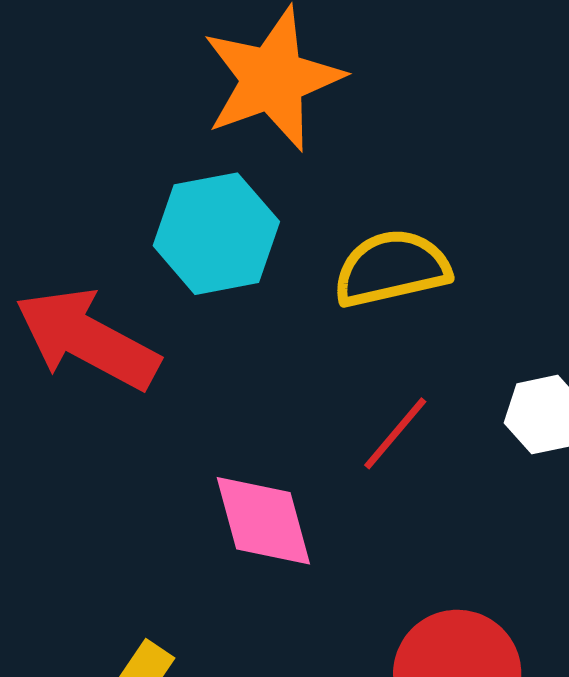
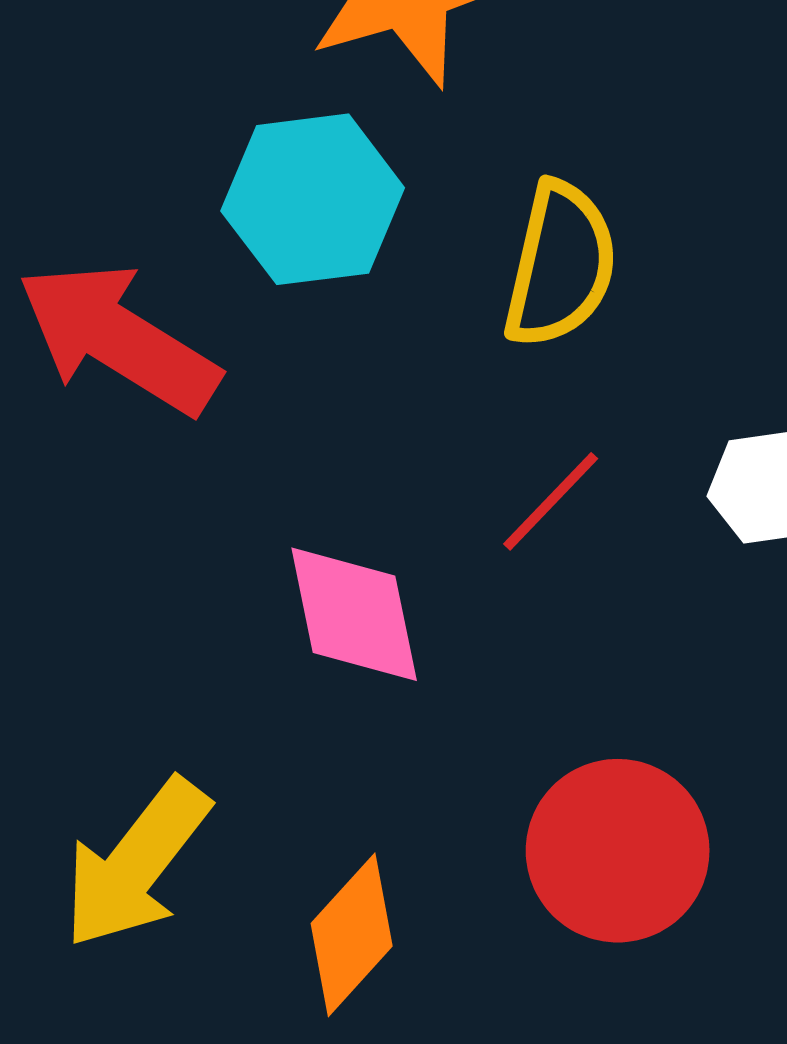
yellow semicircle: (392, 268) -> (560, 265), turned 112

